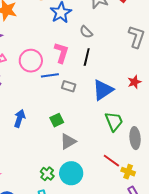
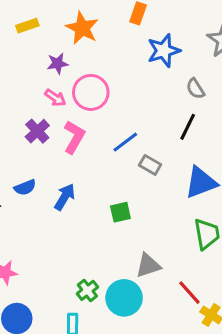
pink L-shape: (61, 53) -> (74, 137), moved
pink circle: (31, 61) -> (91, 92), moved
blue line: (50, 75) -> (125, 142), turned -42
gray triangle: (68, 141) -> (148, 265), moved

